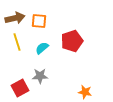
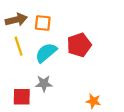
cyan semicircle: (42, 48) -> (46, 53), size x1.5
red square: (20, 88) -> (22, 97), turned 30

